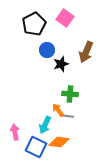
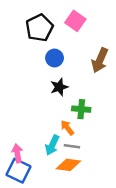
black star: (61, 64) -> (59, 87), moved
gray line: (67, 116) -> (72, 146), moved
blue square: (36, 147) -> (19, 171), moved

